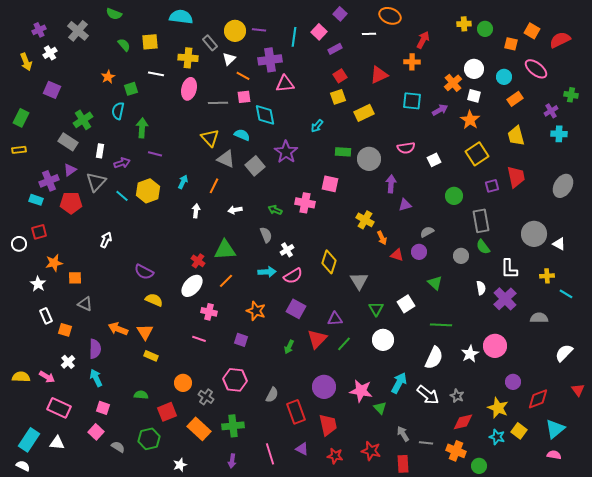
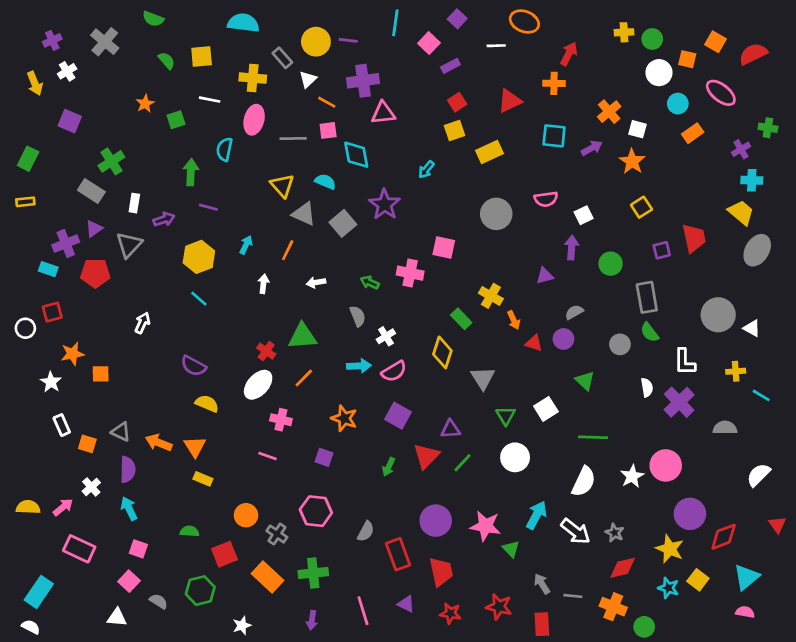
cyan line: (294, 37) -> (395, 23), moved
white circle: (474, 69) -> (659, 73), moved
cyan semicircle: (118, 111) -> (224, 149), moved
yellow trapezoid: (516, 136) -> (741, 213), moved, turned 145
green rectangle: (343, 152) -> (461, 319), moved, turned 42
yellow square: (477, 154) -> (641, 207), size x0.7
purple arrow: (391, 184) -> (572, 248), moved
cyan line: (122, 196) -> (199, 299), moved
gray triangle: (85, 304) -> (121, 432), moved
pink arrow: (47, 377) -> (63, 507), turned -70
purple circle: (513, 382) -> (690, 514), size x1.5
white triangle: (57, 443) -> (117, 617), moved

